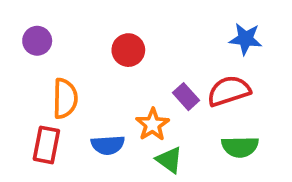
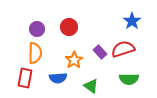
blue star: (246, 39) -> (132, 21), turned 30
purple circle: (37, 41) -> (37, 29), moved
orange star: (153, 124) -> (74, 60), moved

